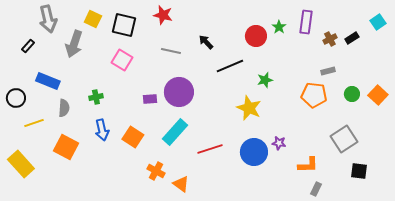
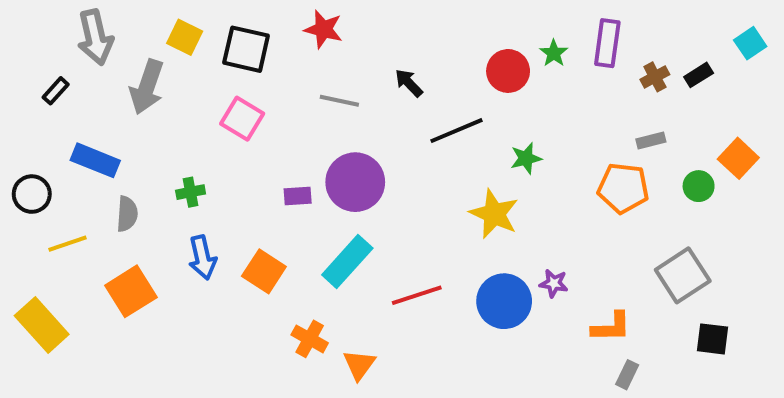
orange square: (378, 95) -> (738, 158), moved
orange square: (66, 147) -> (131, 291), turned 30
orange triangle: (181, 184) -> (359, 365), turned 30

